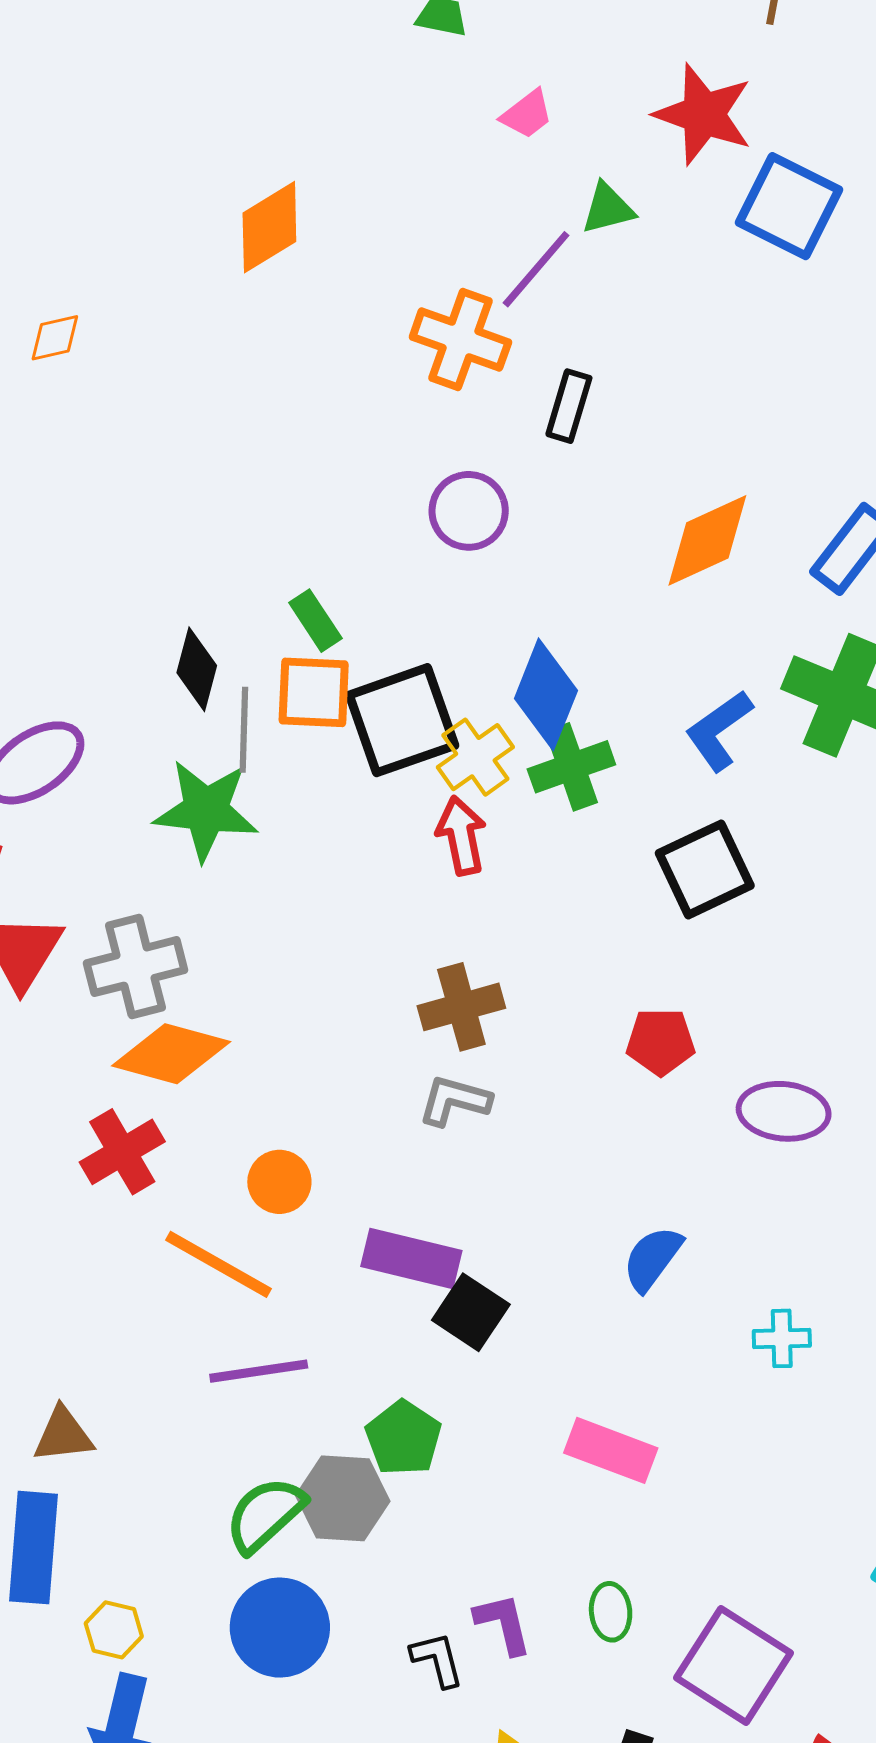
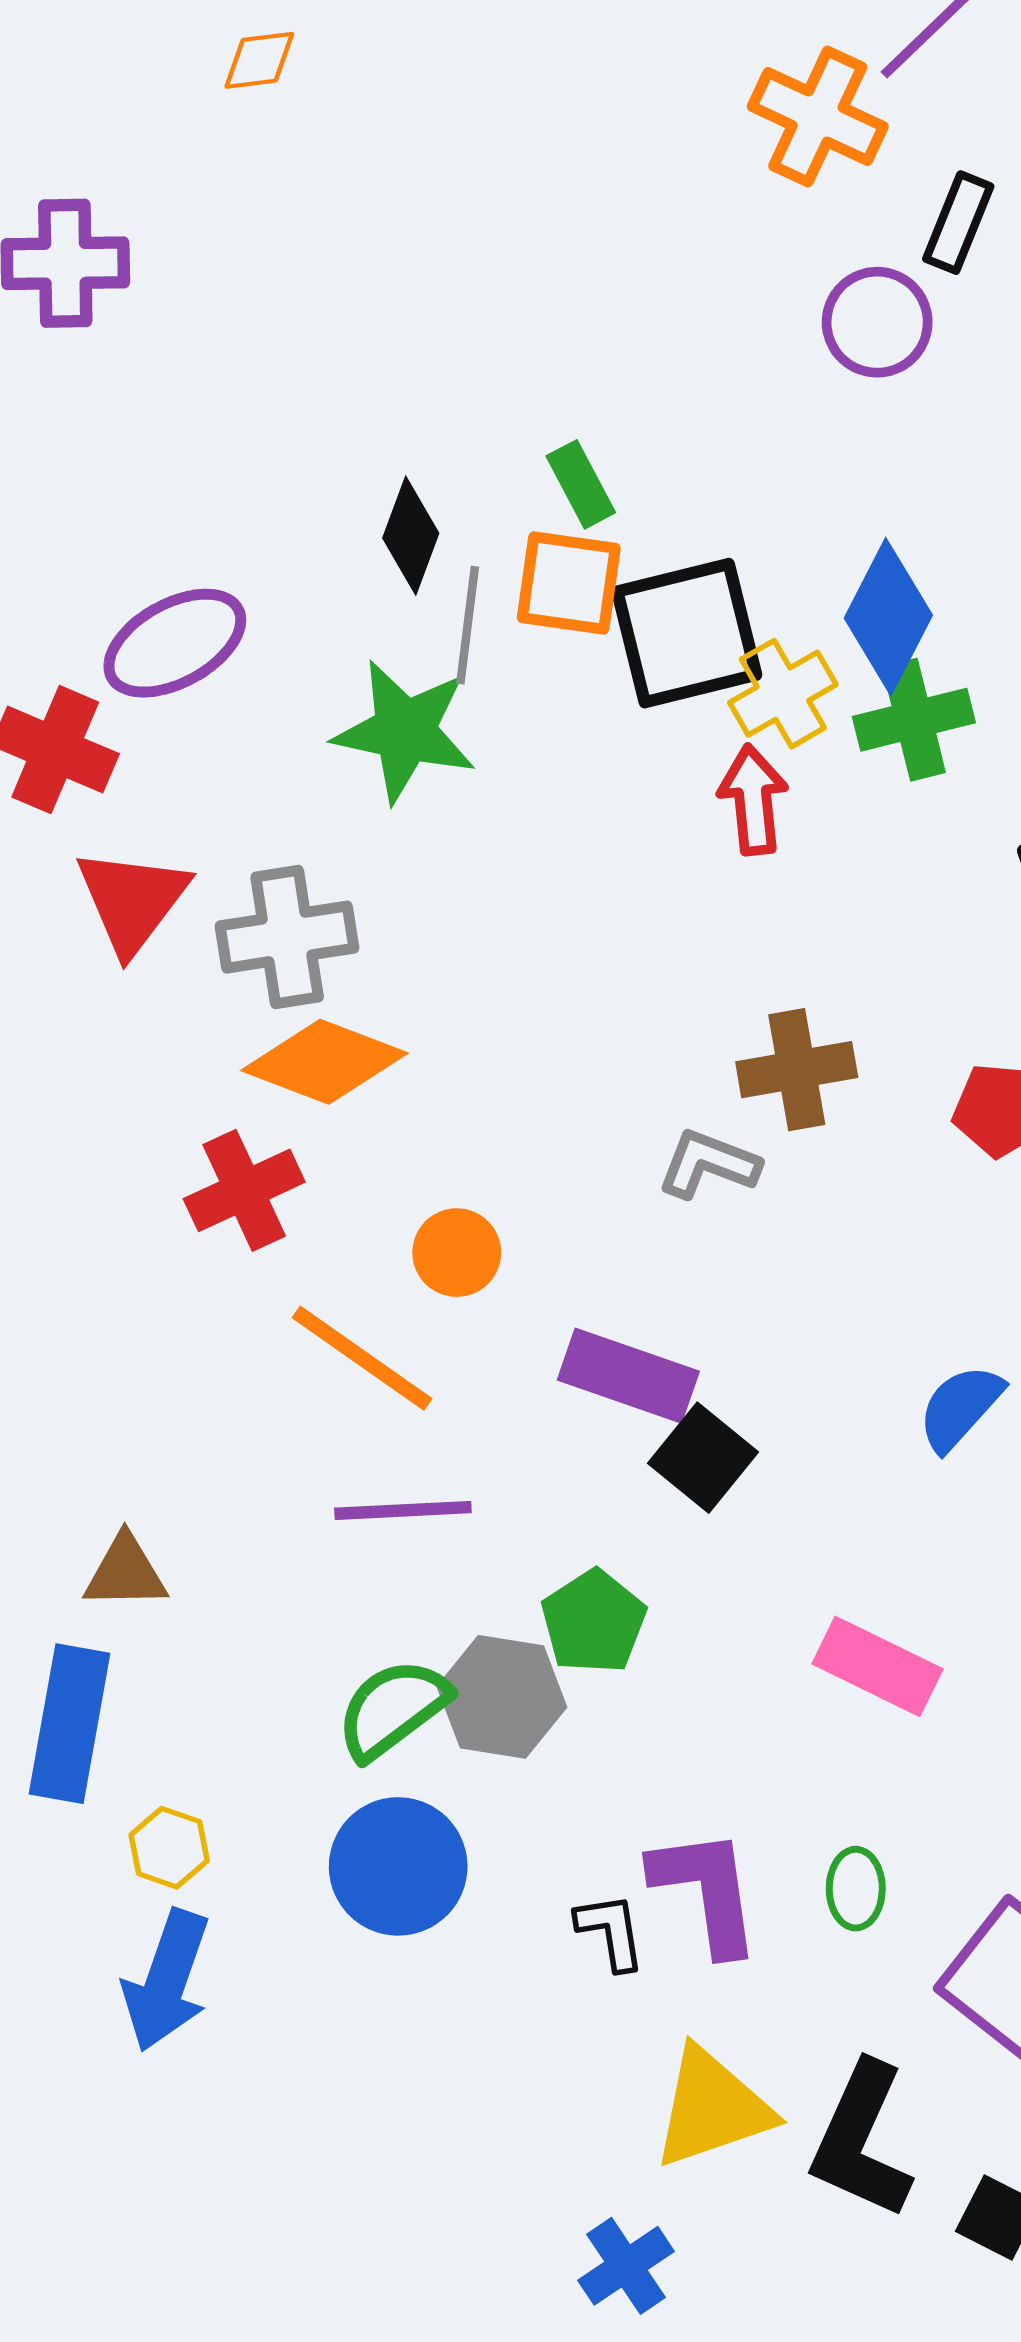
purple circle: (469, 511) -> (877, 322), moved
brown cross: (461, 1007) -> (797, 1070), moved
purple L-shape: (503, 1624) -> (706, 1891), size x1.5

